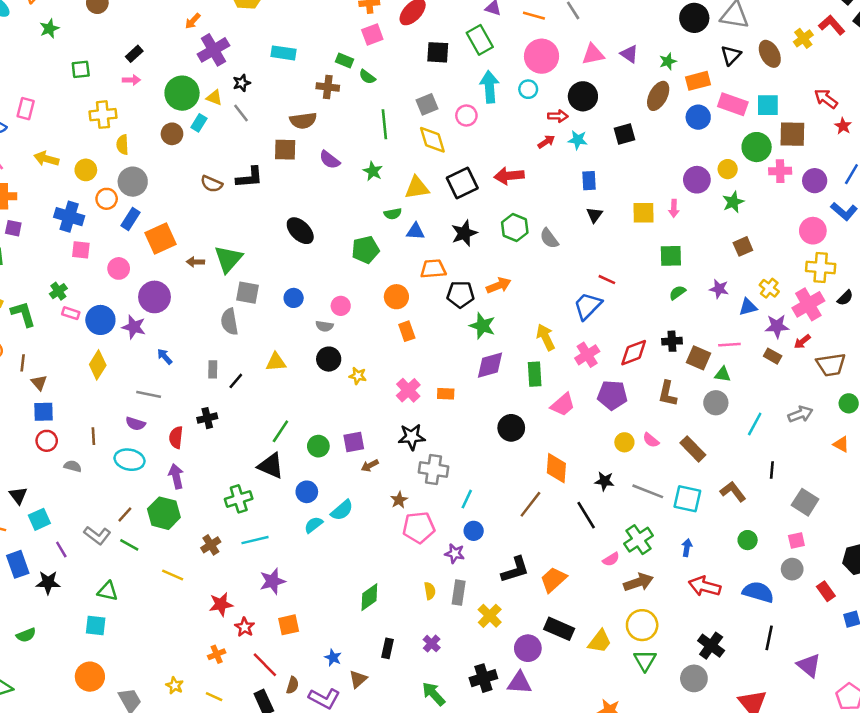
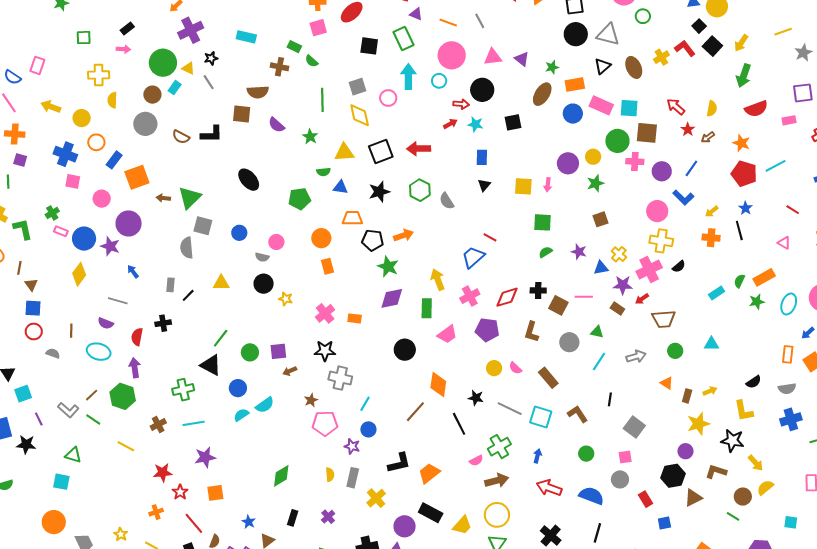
gray circle: (133, 182) -> (145, 124), moved
green triangle: (723, 374) -> (597, 332), moved

